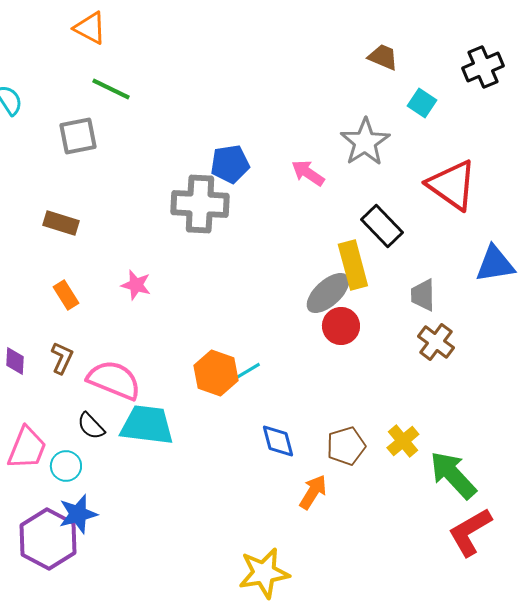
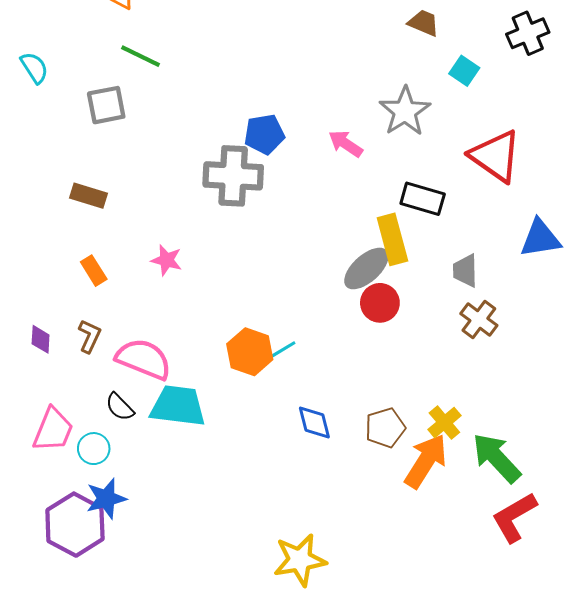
black rectangle: (382, 226) -> (423, 199), turned -30
orange arrow: (313, 492) -> (426, 461), moved, size x1.5

